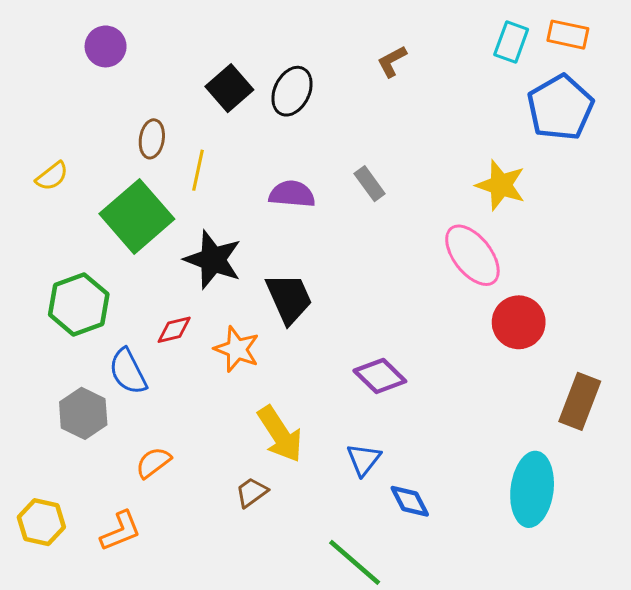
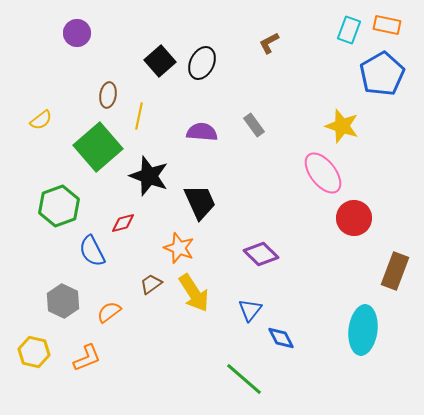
orange star: (237, 349) -> (179, 248), moved
gray hexagon: (83, 413) -> (63, 301), moved
brown trapezoid: (252, 492) -> (151, 284), moved

